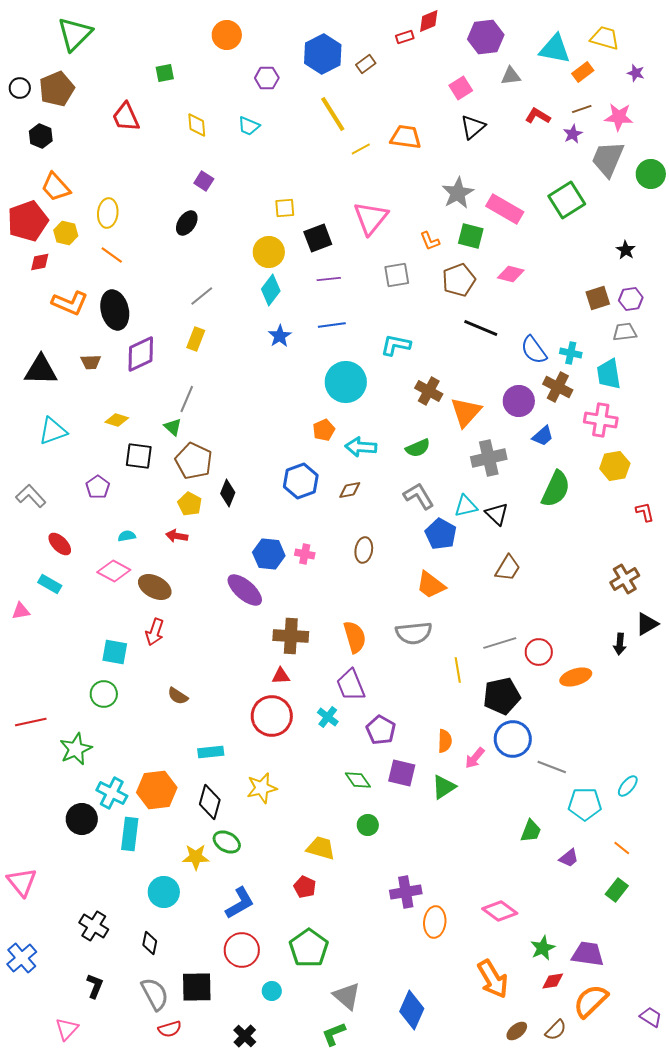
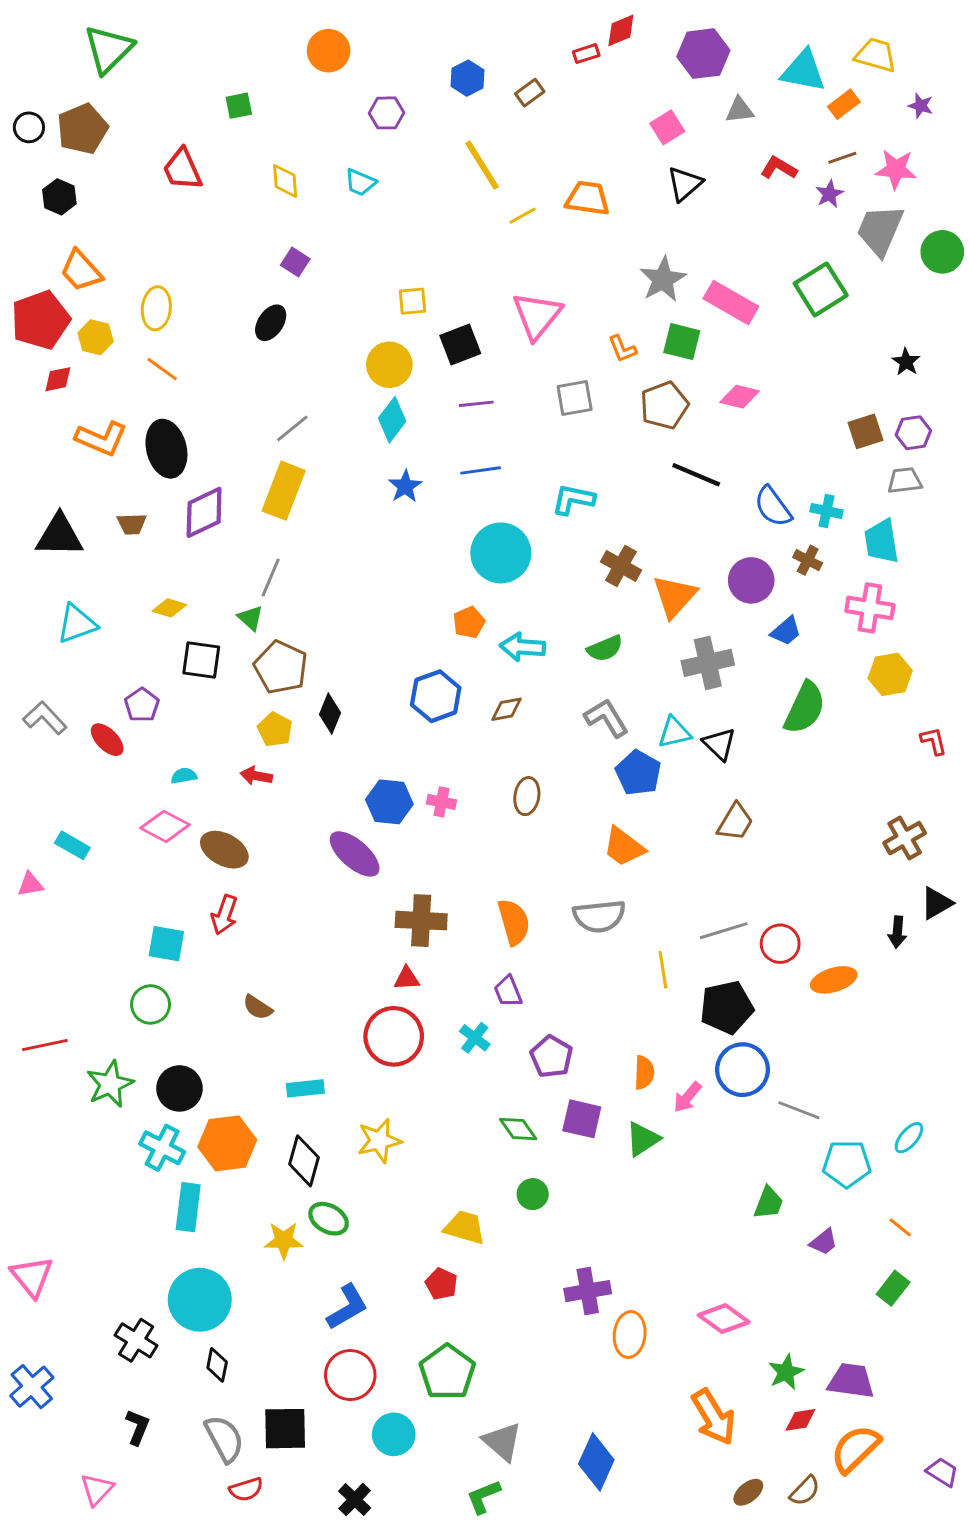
blue hexagon: (323, 54) -> (468, 78), size x0.6
yellow rectangle: (196, 339) -> (284, 491), size x1.6
brown cross: (558, 387) -> (808, 560), size x0.7
red ellipse: (60, 544) -> (107, 740), moved
purple trapezoid: (351, 685) -> (508, 991), size x0.7
black circle: (82, 819) -> (179, 1088), moved
cyan circle: (164, 892) -> (200, 1300), moved, size x1.4
cyan circle: (272, 991) -> (394, 1434), size x1.5

